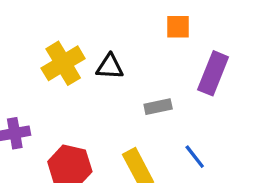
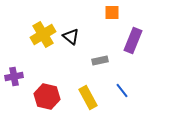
black triangle: (110, 67) -> (71, 36), turned 36

